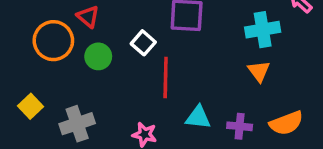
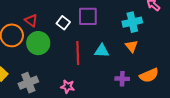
white square: (143, 43) -> (63, 23), moved
green circle: (98, 56) -> (38, 43), size x1.5
cyan triangle: (198, 117) -> (102, 51), moved

